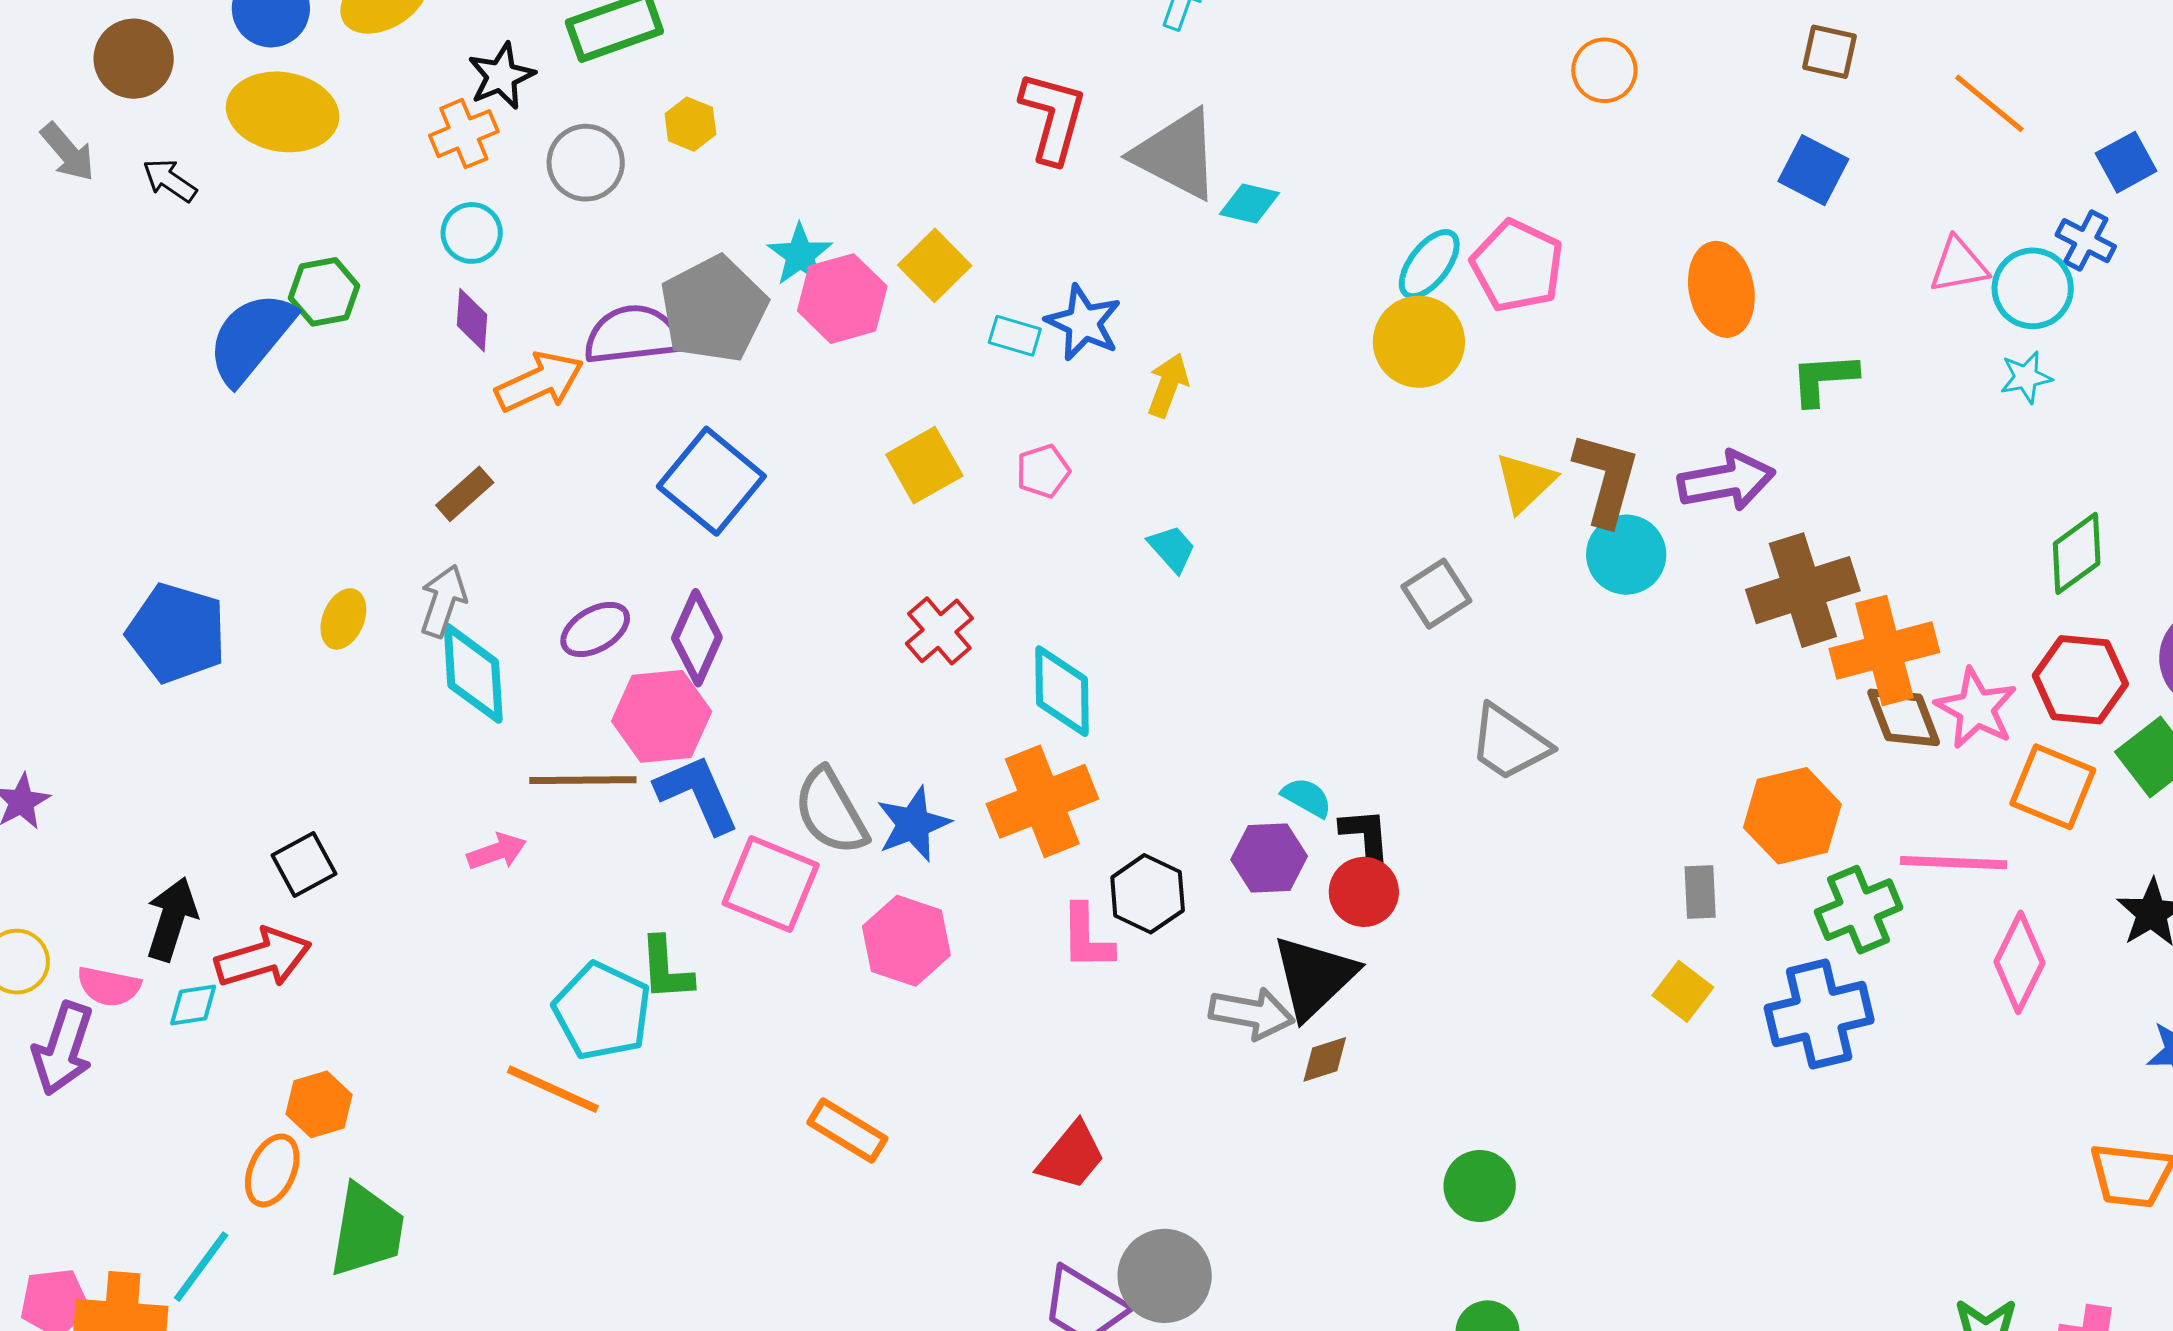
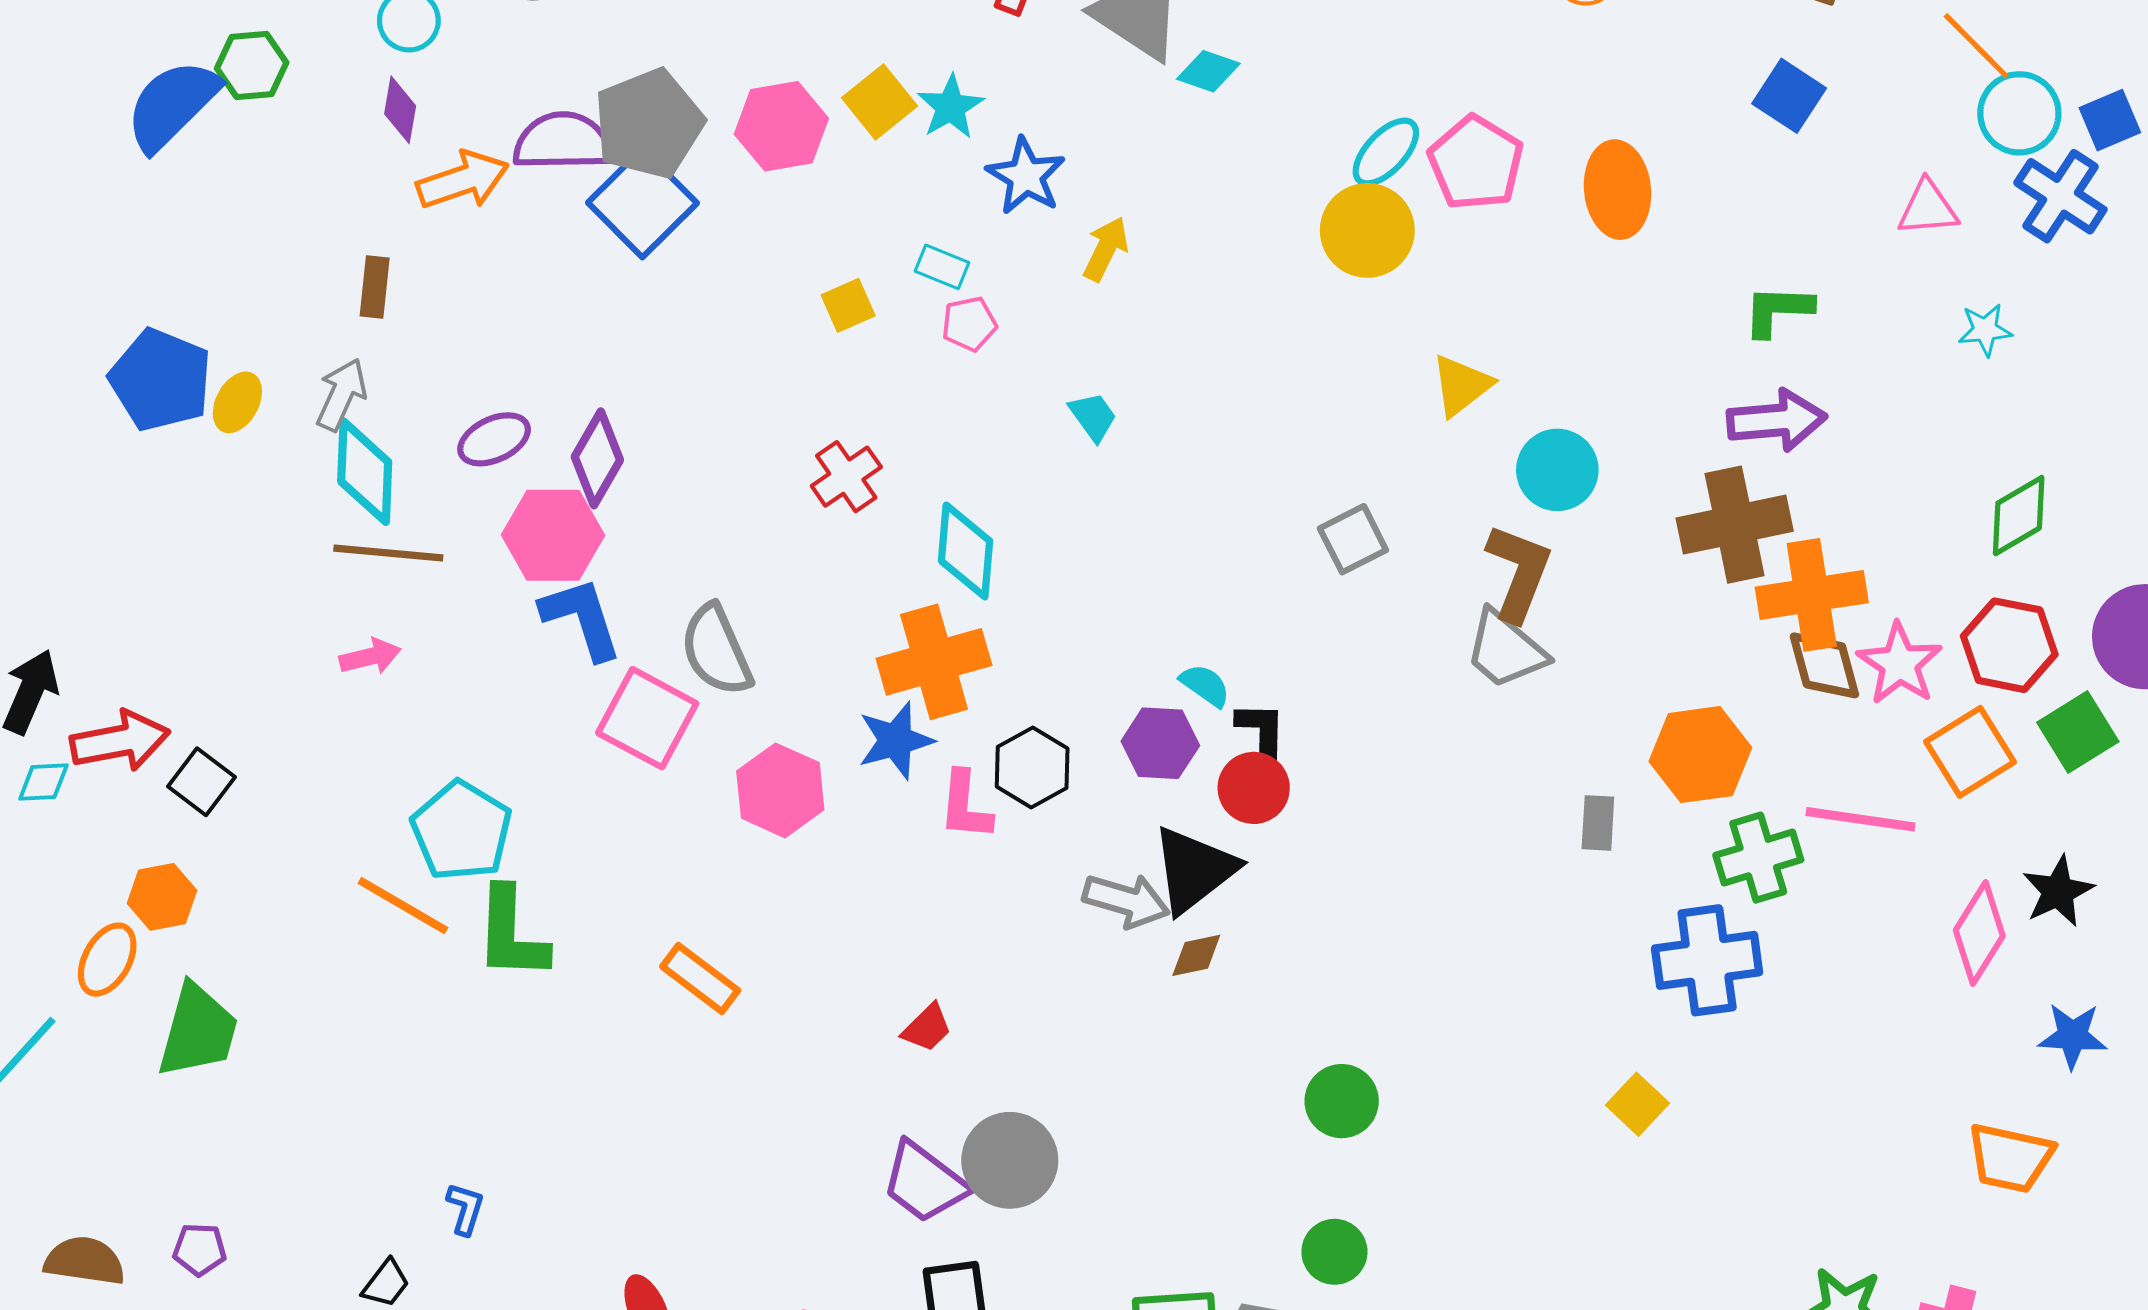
blue cross: (2086, 241) -> (2060, 196), size x1.5
cyan star: (800, 255) -> (951, 107), moved
cyan circle: (2033, 288) -> (2019, 113), moved
orange ellipse: (1721, 289) -> (1618, 190), moved
cyan rectangle: (1015, 336) -> (942, 267), moved
yellow square: (924, 465) -> (848, 305), size x0.7
brown L-shape: (1606, 479) -> (1519, 572), moved
blue square: (711, 481) -> (642, 203), moved
purple arrow: (1726, 481) -> (1777, 420), moved
brown rectangle: (465, 494) -> (375, 287), turned -48
gray square: (1436, 594) -> (1353, 539), moved
blue pentagon: (177, 633) -> (161, 380), moved
gray trapezoid: (1509, 743) -> (1505, 650), moved
brown line: (583, 780) -> (388, 553), moved
orange square: (2053, 787) -> (1970, 752), turned 30
blue star: (913, 824) -> (896, 740), moved
black square: (304, 864) -> (201, 782), moved, turned -30
pink diamond: (2019, 962) -> (1979, 933), moved
green L-shape: (666, 969) -> (511, 934), moved, size x1.4
yellow square: (1683, 991) -> (1637, 1104), moved
red trapezoid: (1072, 1156) -> (927, 1028), size x0.7

